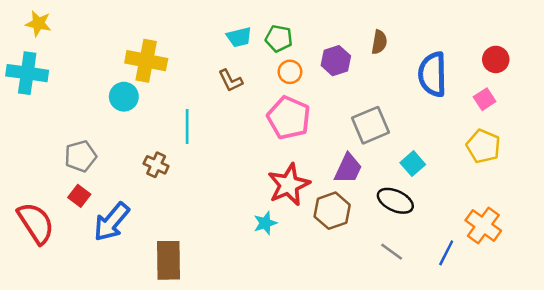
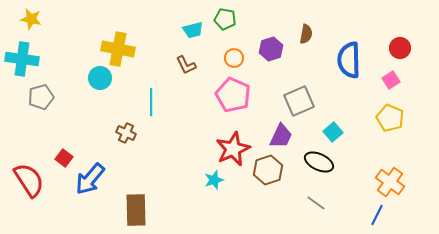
green pentagon: (279, 38) -> (225, 19), moved
gray pentagon: (80, 156) -> (41, 97), moved
blue line: (446, 253) -> (377, 215), moved

